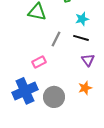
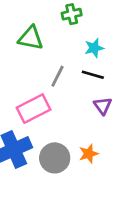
pink rectangle: (39, 62) -> (34, 109), size x1.6
orange star: (85, 88) -> (89, 154), moved

